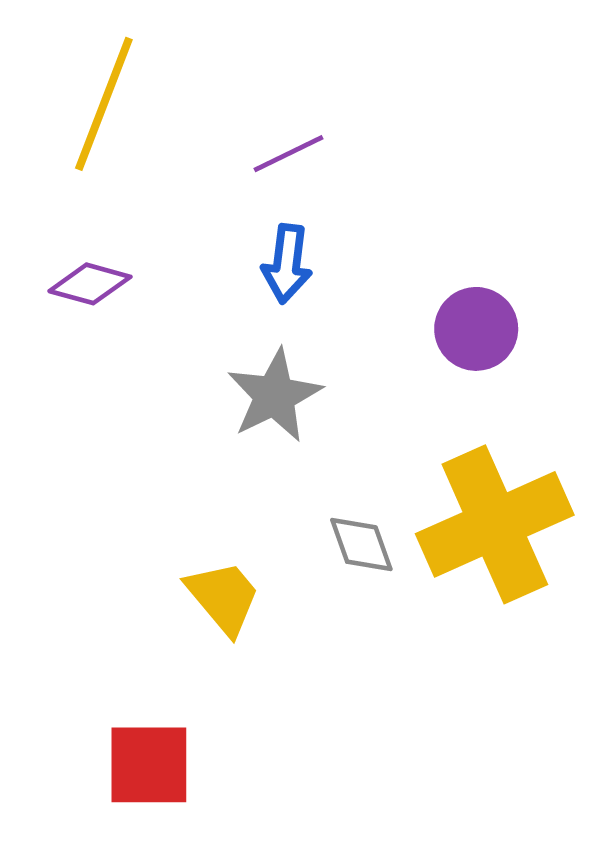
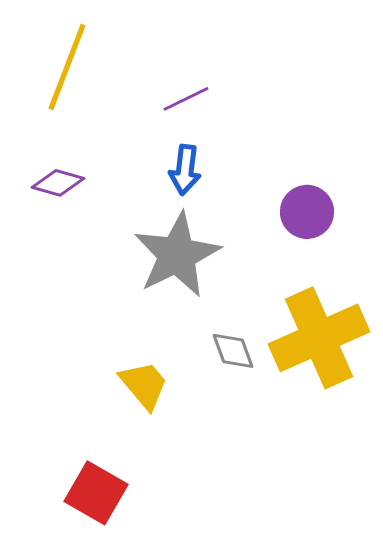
gray star: (275, 396) -> (177, 255), size x1.4
red square: (149, 765) -> (96, 493), turned 30

